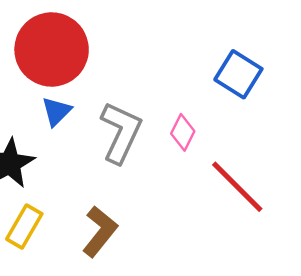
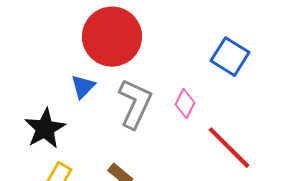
red circle: (52, 49) -> (112, 37), moved

